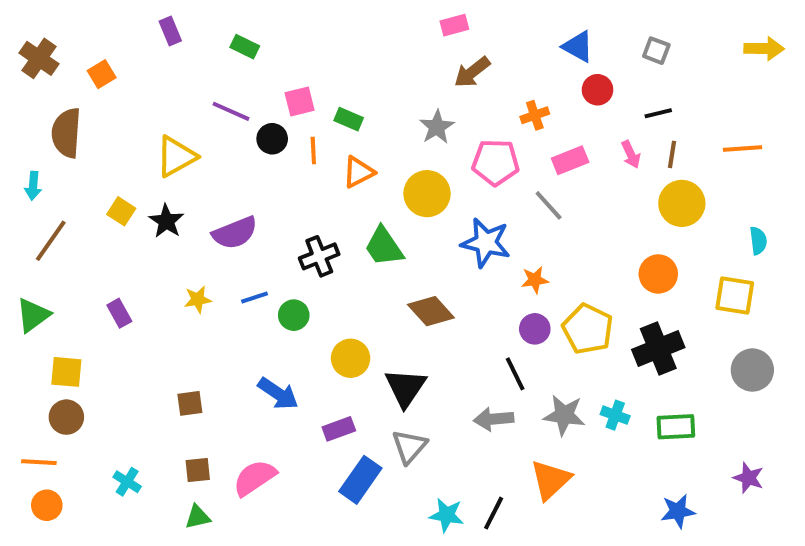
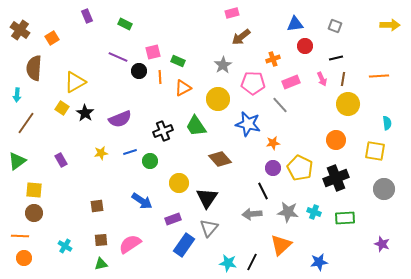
blue triangle: (578, 47) -> (295, 24), turned -36
yellow triangle: (176, 156) -> (75, 82), moved
blue star: (678, 511) -> (319, 262), moved

